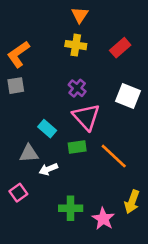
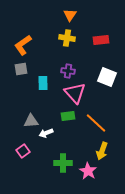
red rectangle: (120, 48) -> (101, 40), turned 35
purple cross: (77, 88) -> (68, 71), turned -32
cyan rectangle: (47, 129) -> (43, 83), moved, turned 48
yellow arrow: (132, 202) -> (102, 151), moved

